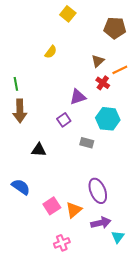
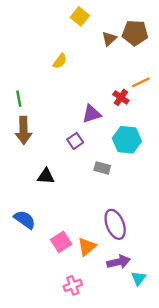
brown triangle: (98, 61) -> (109, 39), moved

